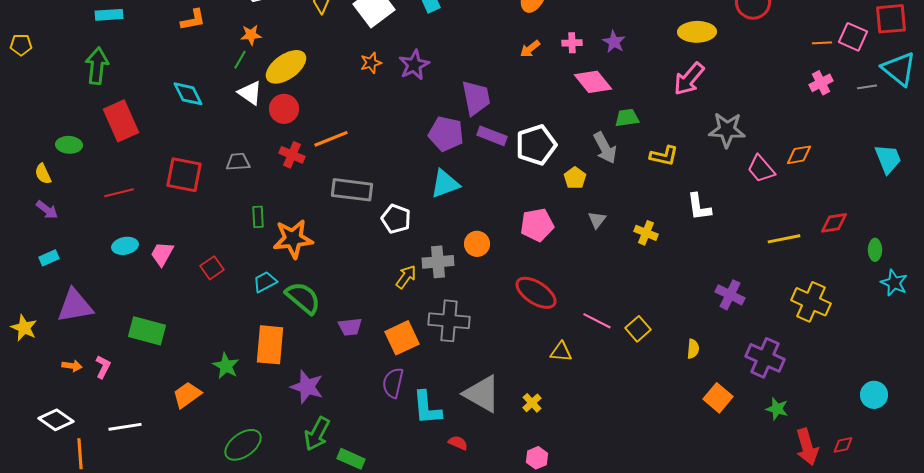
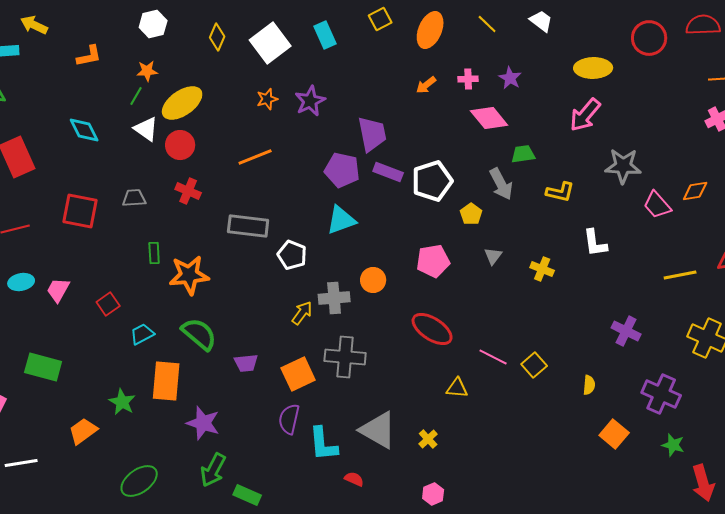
orange line: (331, 139) -> (255, 157), moved
cyan trapezoid: (265, 282) -> (142, 334), moved

